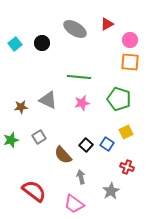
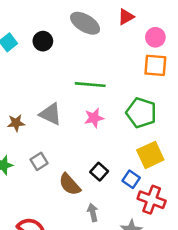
yellow square: (126, 132) -> (150, 155), size x1.5
blue square: (107, 144) -> (131, 179), moved
red cross: (127, 167) -> (152, 200), size x1.5

